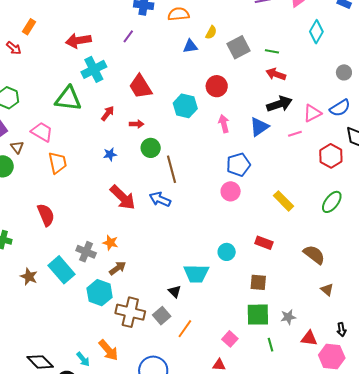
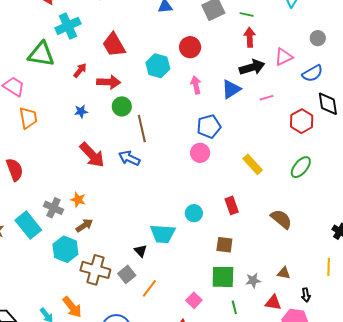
red arrow: (276, 74) -> (250, 37), turned 66
pink triangle: (312, 113) -> (284, 57), moved
red arrow: (137, 124) -> (109, 82), size x1.6
red rectangle: (264, 243) -> (232, 205), turned 48
brown triangle: (327, 290) -> (284, 273), moved, turned -32

